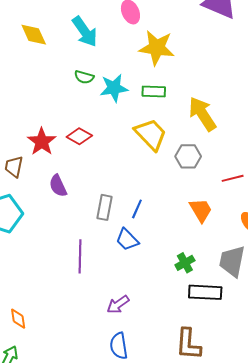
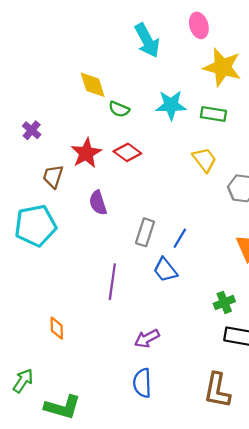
yellow diamond: (34, 35) -> (93, 85), moved
green semicircle: (84, 77) -> (119, 109), moved
yellow trapezoid: (151, 134) -> (204, 160), size x0.7
orange diamond: (18, 319) -> (57, 328), moved

